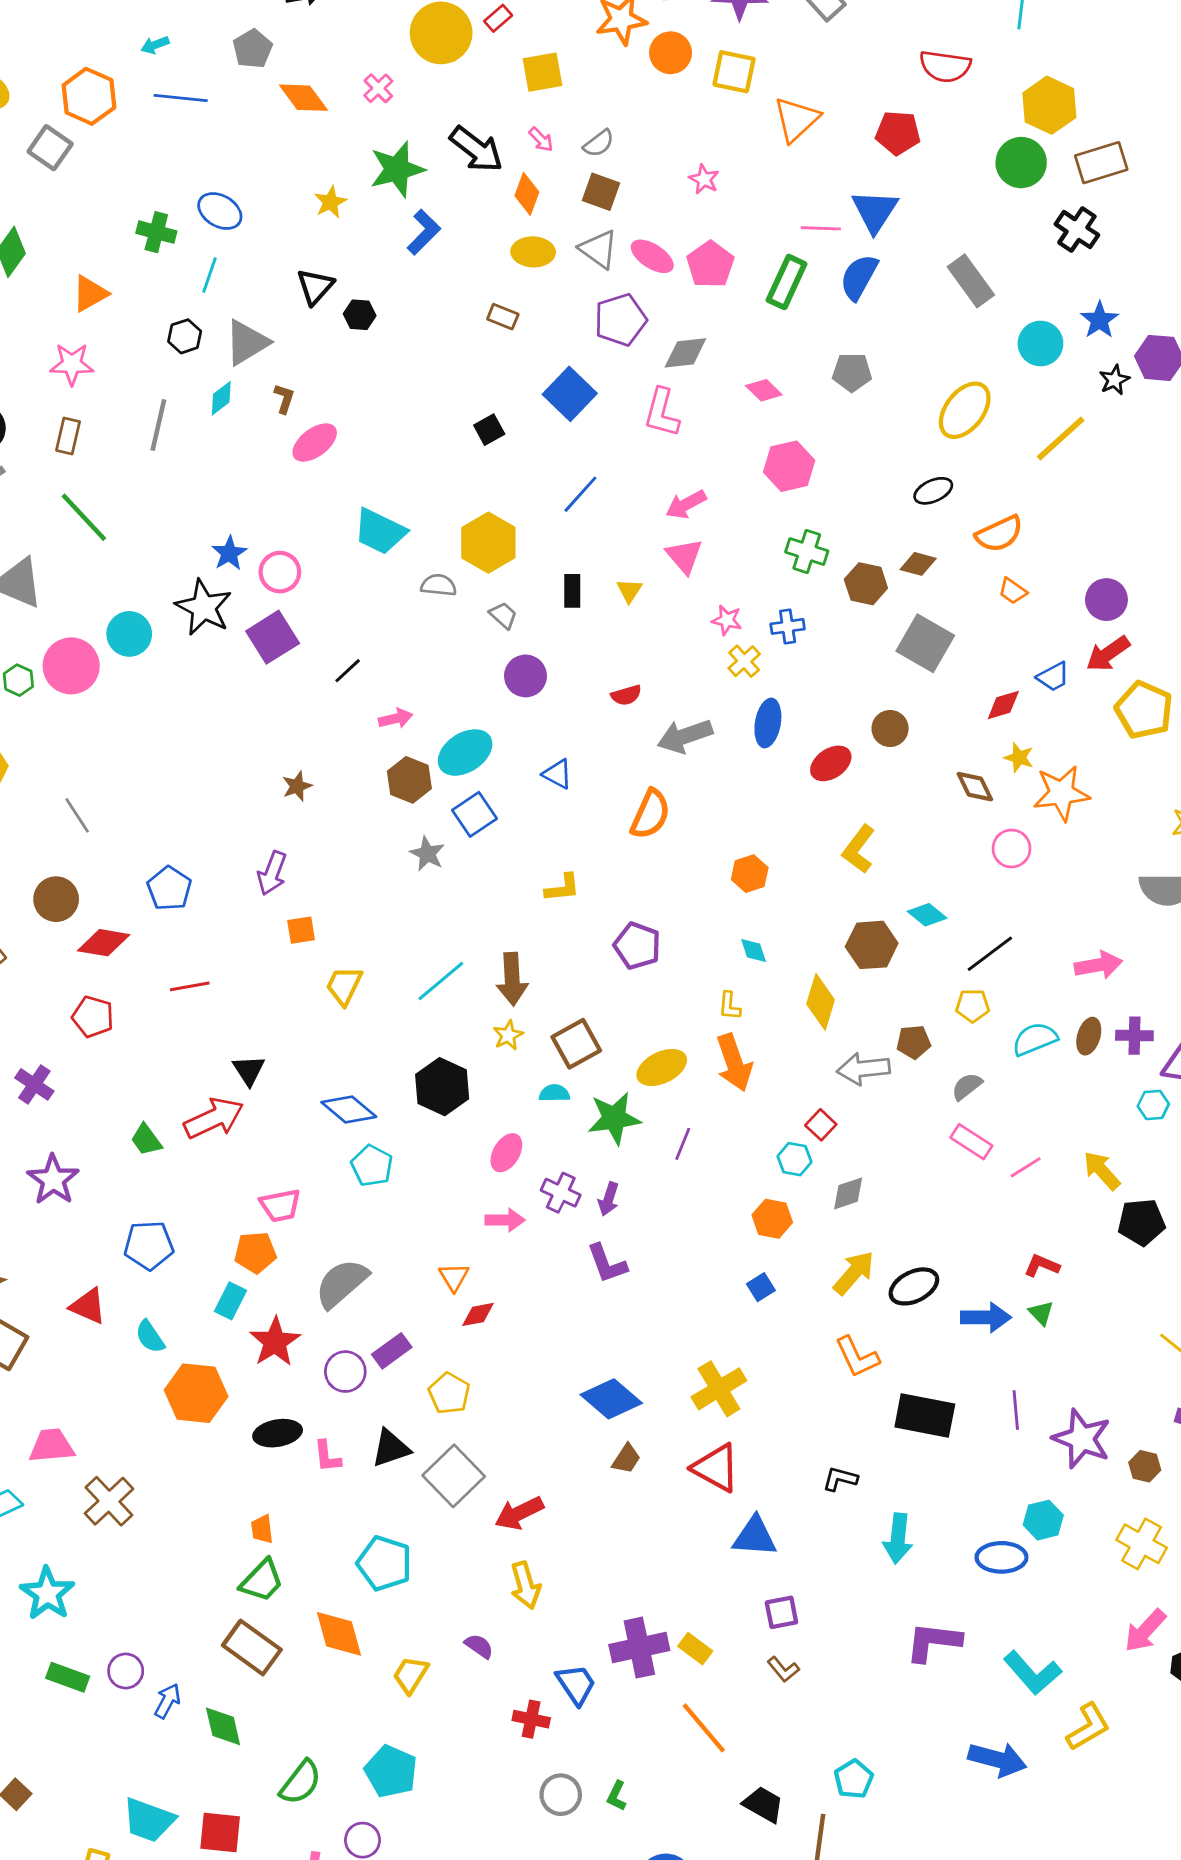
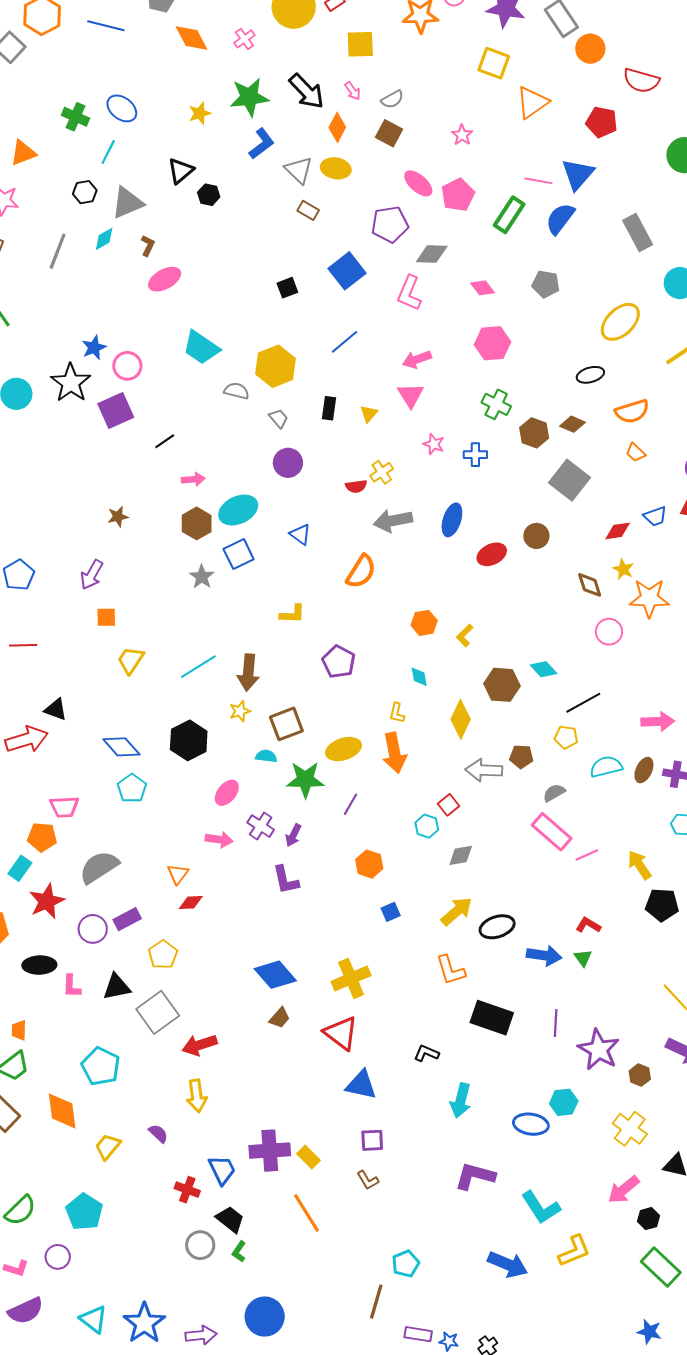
orange circle: (671, 53) -> (590, 49), moved
gray triangle: (599, 249) -> (299, 170), moved
yellow cross: (744, 661) -> (382, 472), moved
yellow L-shape: (859, 849) -> (465, 635), moved, size x0.7
black triangle: (249, 1070) -> (56, 709), turned -45
pink rectangle: (971, 1142) -> (552, 832), size x1.4
orange hexagon: (772, 1219) -> (369, 864), moved
black trapezoid: (763, 1804) -> (230, 1219), moved

